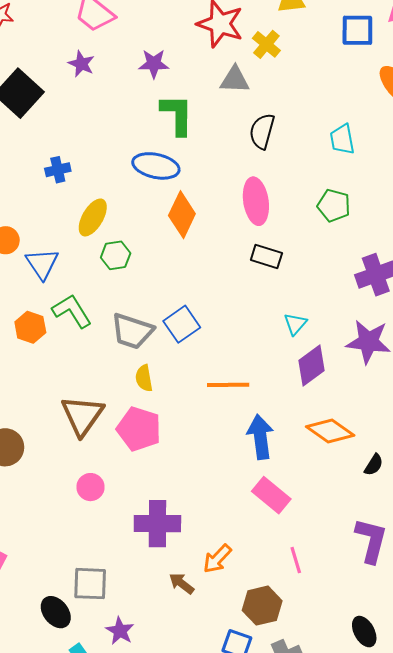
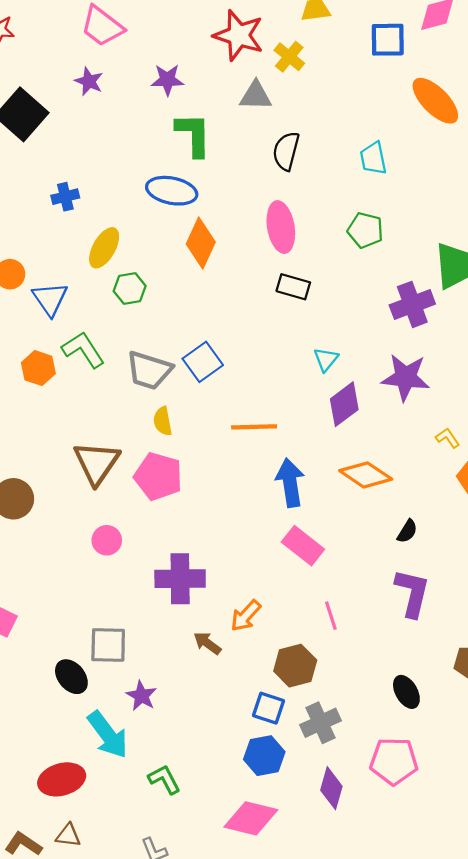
black semicircle: (374, 465) -> (407, 531), moved

